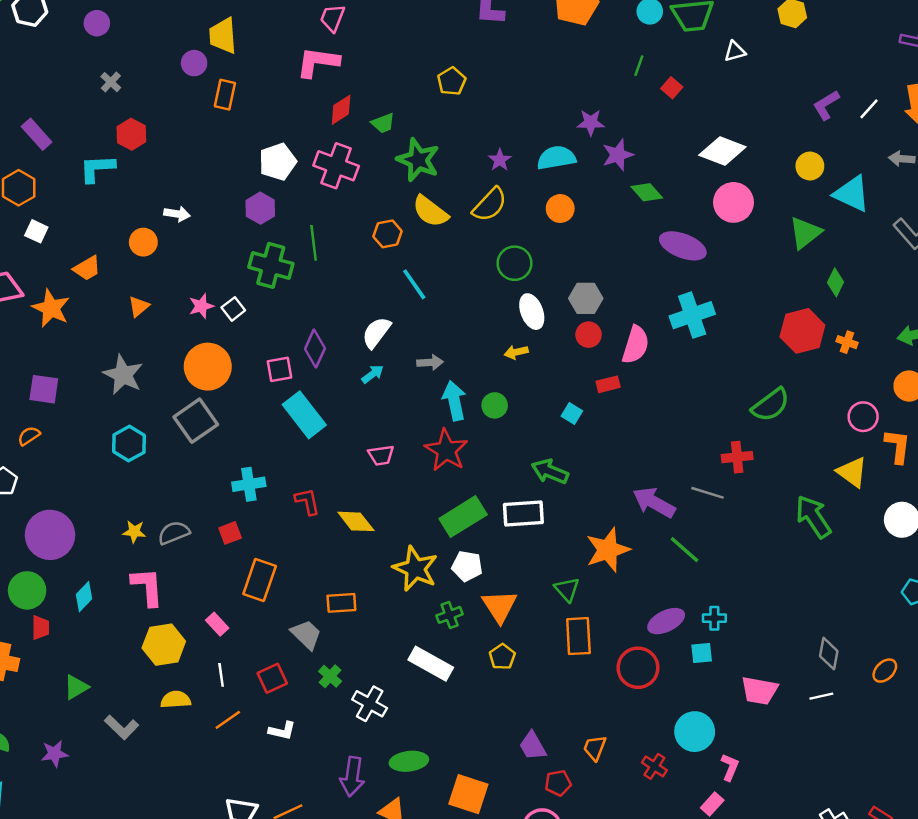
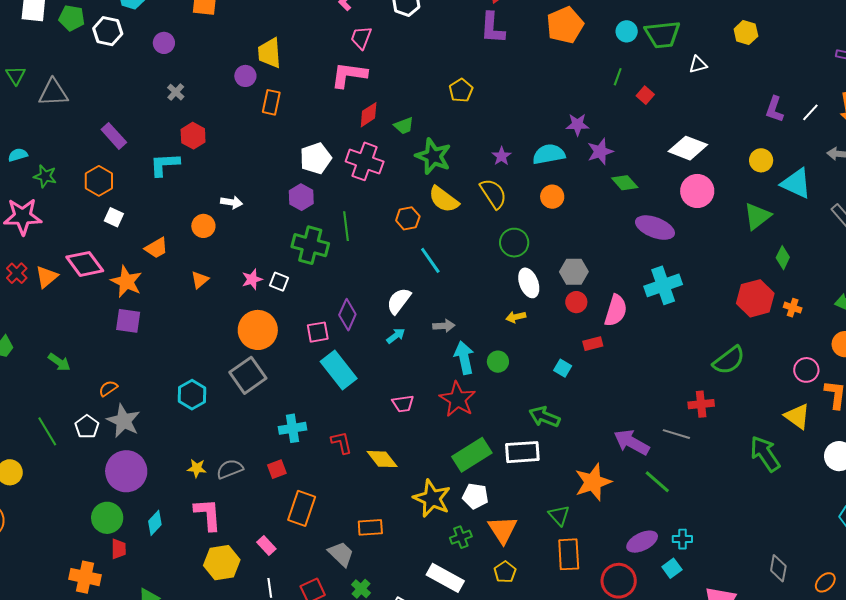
purple L-shape: (826, 105) -> (774, 109), turned -40
yellow semicircle: (490, 205) -> (493, 194), turned -76
white square: (233, 309) -> (279, 282), turned -30
gray star: (123, 375) -> (124, 421), moved
purple square: (44, 389) -> (128, 321), moved
cyan square: (702, 653) -> (672, 568), turned -30

